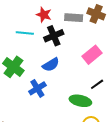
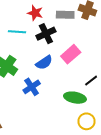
pink rectangle: (92, 55) -> (71, 54), moved

